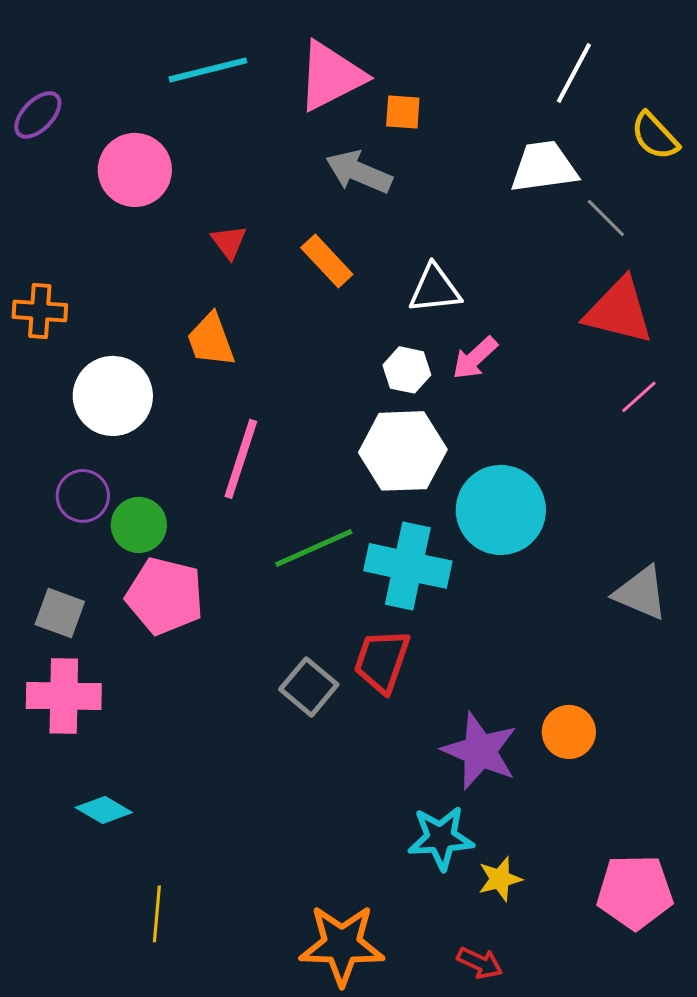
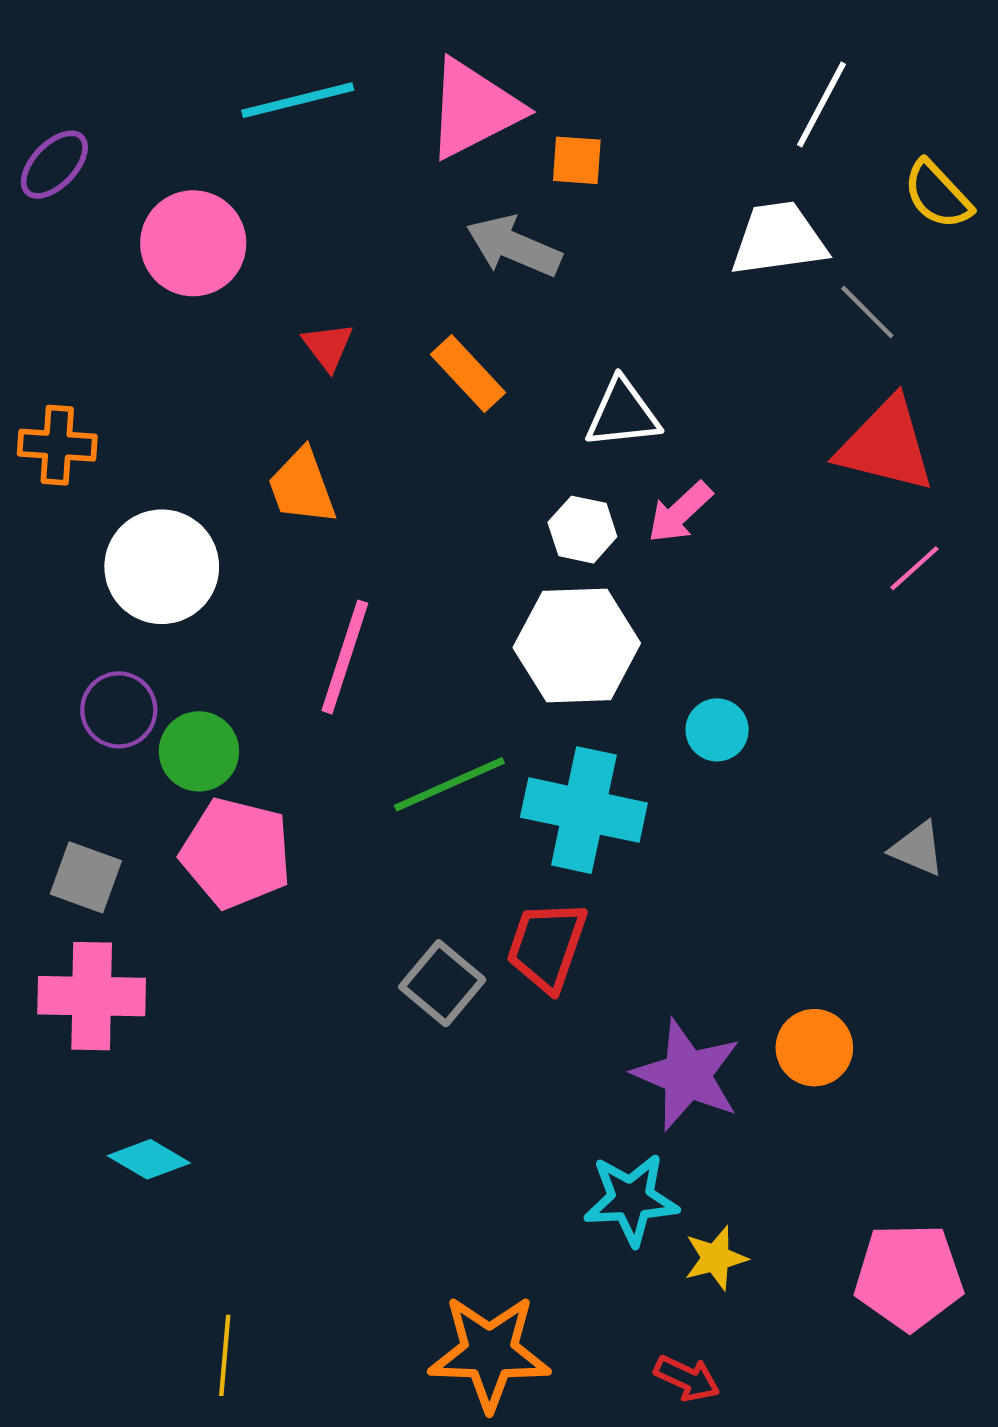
cyan circle: (501, 510) -> (717, 730), size x0.5
gray triangle: (641, 593) -> (917, 849), size x0.7
yellow line: (157, 914) -> (225, 1355), moved

